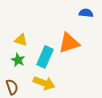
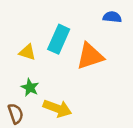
cyan rectangle: (45, 57) -> (59, 39), moved
green star: (18, 60) -> (30, 87), moved

